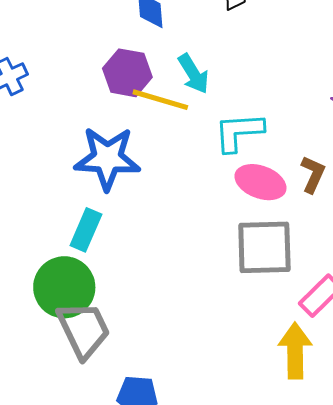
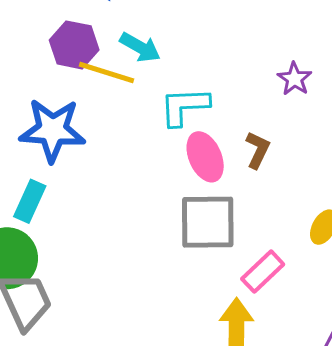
cyan arrow: (193, 74) -> (140, 47), turned -30
pink ellipse: (260, 182) -> (205, 157), turned 45

